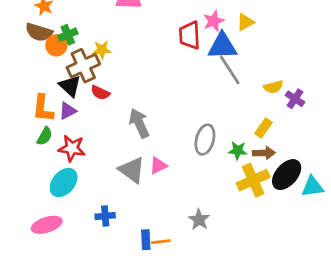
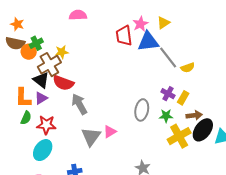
gray line: (230, 70) -> (168, 58), moved
red semicircle: (100, 93) -> (63, 83), size x1.5
purple cross: (295, 99) -> (168, 94), moved
gray arrow: (139, 123) -> (79, 104), moved
brown arrow: (264, 153) -> (194, 115), moved
gray triangle: (132, 170) -> (91, 137), turned 35

